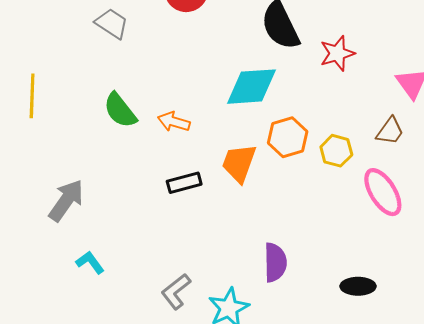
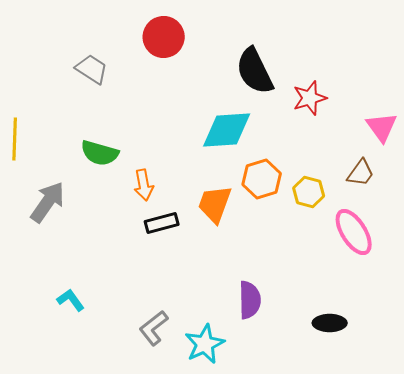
green semicircle: (120, 110) -> (100, 153), turned -36
orange arrow: (174, 122) -> (144, 185), moved, turned -116
gray arrow: (66, 200) -> (48, 202), moved

